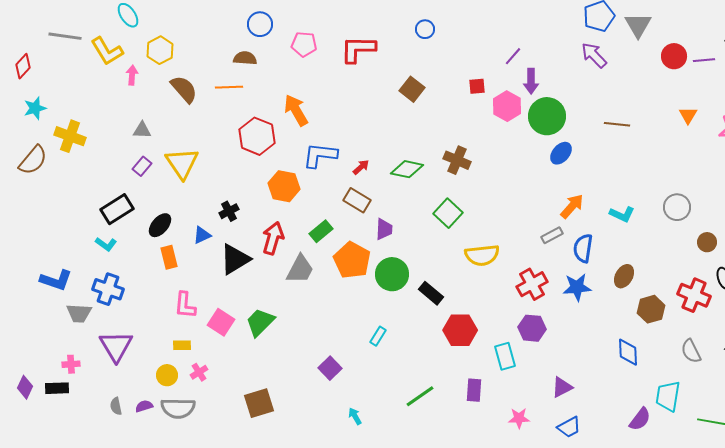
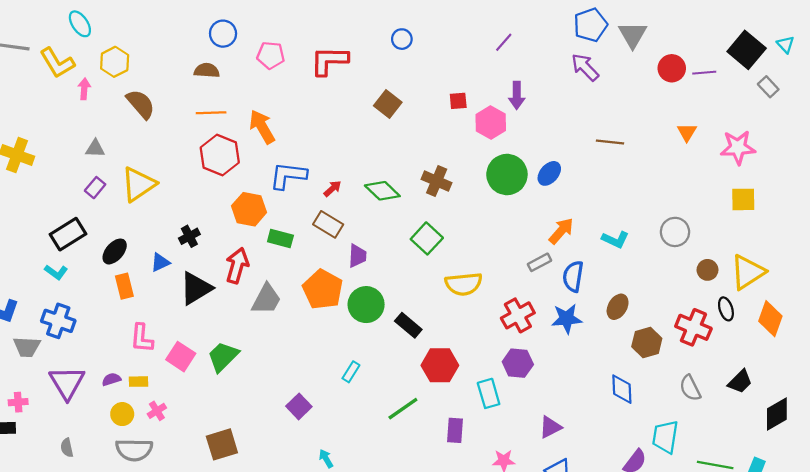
purple line: (513, 56) -> (504, 42), moved
orange line: (229, 87) -> (211, 113), moved
green circle: (547, 116) -> (507, 175), moved
yellow triangle: (182, 163) -> (138, 184), turned 30
green diamond: (407, 169) -> (382, 191), turned 32
green rectangle: (321, 231) -> (280, 238), moved, turned 55
green line: (420, 396) -> (403, 409), moved
purple semicircle: (144, 406) -> (111, 379), moved

